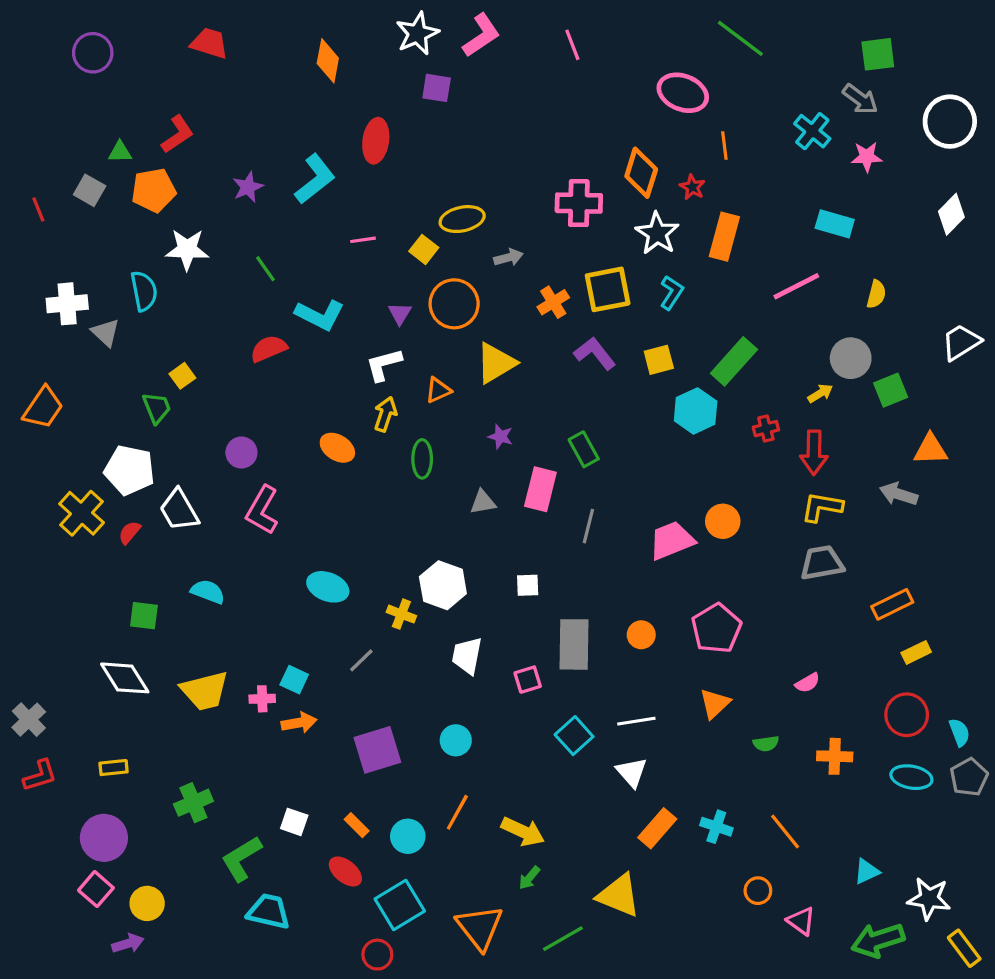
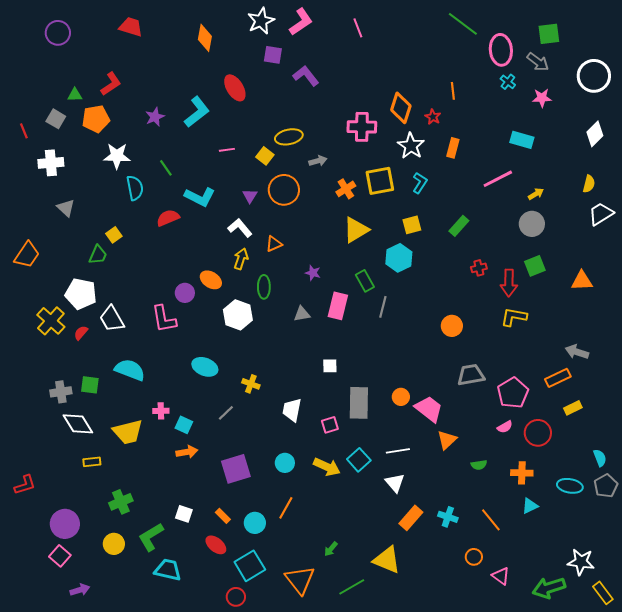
pink ellipse: (683, 93) -> (501, 50), moved, turned 64
cyan cross: (812, 131) -> (508, 82), size x0.7
red ellipse: (376, 141) -> (235, 88), turned -40
orange rectangle: (724, 237) -> (453, 148), size x0.7
cyan semicircle: (144, 291) -> (135, 188), moved
yellow semicircle: (876, 294) -> (589, 184), moved
white cross: (67, 304) -> (51, 163), moved
purple L-shape: (595, 353) -> (306, 76), moved
green rectangle: (734, 361) -> (459, 226), size x0.7
yellow triangle: (496, 363) -> (356, 230), moved
white L-shape: (384, 365) -> (240, 228), turned 65
green square: (891, 390) -> (535, 266), moved
yellow arrow: (820, 393) -> (536, 194), moved
green trapezoid: (157, 408) -> (98, 255), turned 45
cyan hexagon: (696, 411) -> (399, 258), moved
purple circle: (241, 453) -> (185, 293), moved
gray arrow: (899, 494) -> (577, 352), moved
pink L-shape: (262, 510) -> (164, 319), turned -40
gray line: (588, 526) -> (383, 307), moved
pink trapezoid: (672, 540) -> (429, 409), moved, turned 60
gray trapezoid: (822, 563) -> (471, 375), moved
white hexagon: (443, 585) -> (238, 315), moved
cyan semicircle: (208, 592) -> (130, 370), size x1.4
pink pentagon: (716, 628) -> (513, 393), moved
pink cross: (262, 699) -> (161, 411), moved
red circle: (907, 715) -> (538, 433), moved
gray cross: (29, 720) -> (61, 392), moved, turned 35
yellow rectangle: (114, 768) -> (92, 462), moved
yellow arrow: (523, 831) -> (327, 467), moved
cyan triangle: (867, 871) -> (530, 506), moved
yellow circle: (147, 903) -> (114, 544), moved

